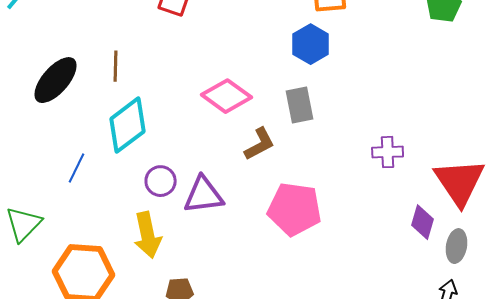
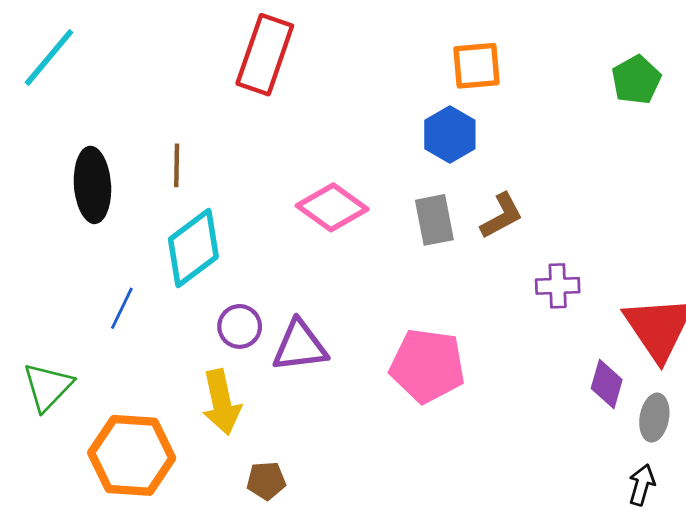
black ellipse: (56, 80) -> (92, 185), turned -45
brown L-shape: (260, 144) -> (502, 216), moved

